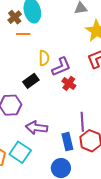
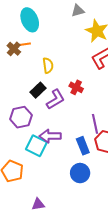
brown cross: (15, 17) -> (14, 49), moved
purple L-shape: (61, 67) -> (56, 99), moved
cyan square: (20, 152) -> (36, 146), moved

